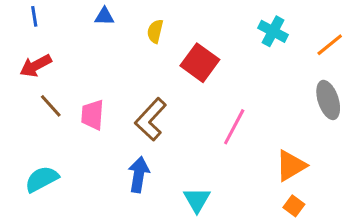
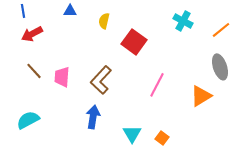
red arrow: (36, 66) -> (32, 34), moved
orange triangle: (291, 166) -> (201, 96), moved
orange square: (294, 206) -> (162, 138), moved

